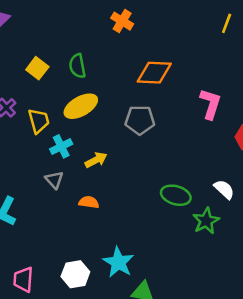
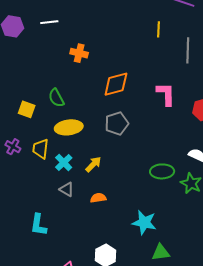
yellow ellipse: (81, 106) -> (69, 127), turned 40
yellow trapezoid: (39, 121) -> (40, 149), turned -140
cyan star: (118, 262) -> (144, 223), moved

